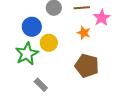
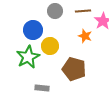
brown pentagon: (87, 66) -> (74, 69), moved
gray rectangle: (41, 85) -> (42, 88), turned -40

